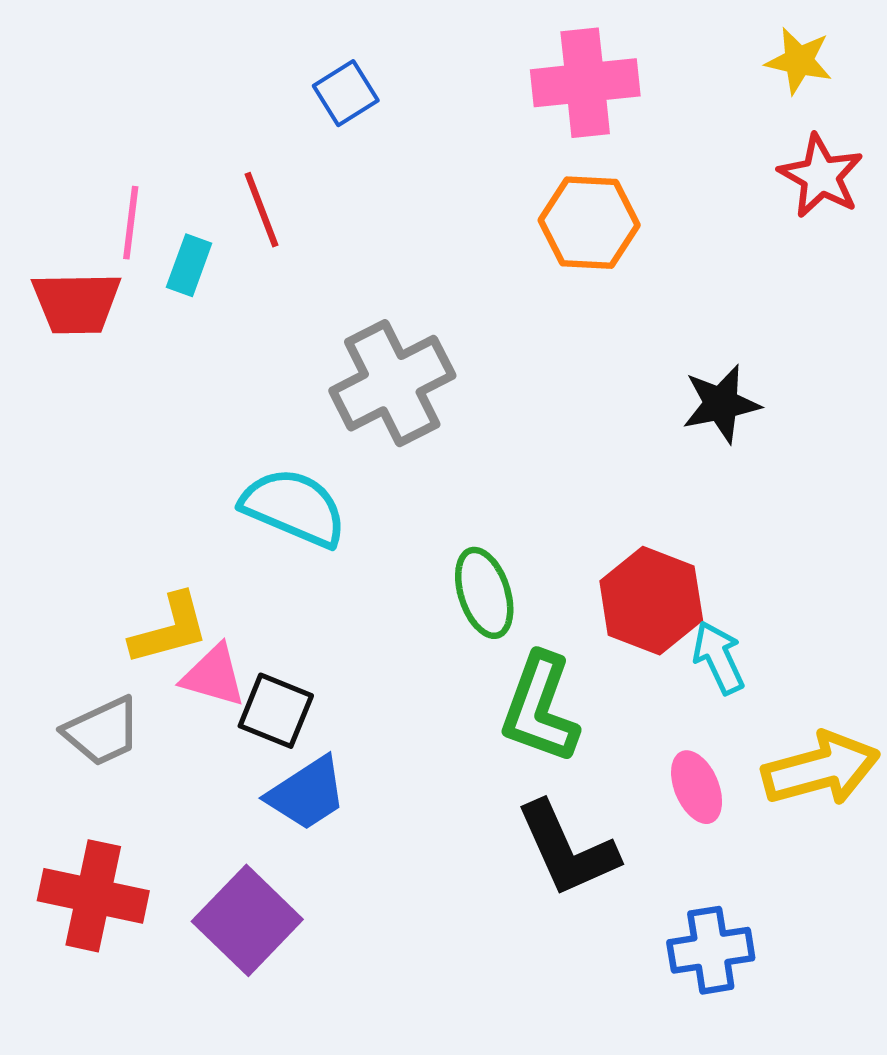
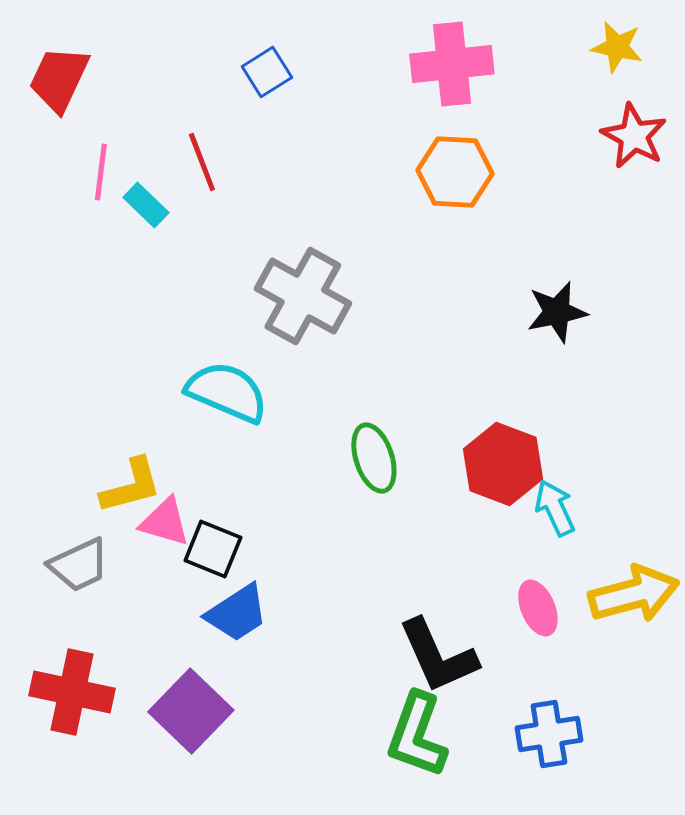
cyan rectangle: (189, 265) -> (146, 205), turned -66
red trapezoid: (76, 303) -> (59, 79), moved, turned 116
gray cross: (392, 383) -> (303, 296), turned -34
green L-shape: (540, 708) -> (417, 735), moved

